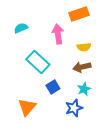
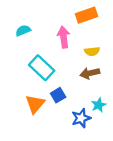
cyan star: (84, 89) -> (99, 105), moved
orange triangle: (27, 107) -> (35, 104), moved

